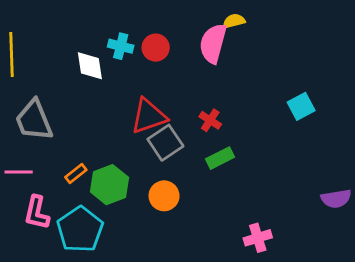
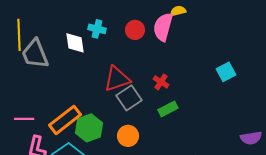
red circle: (156, 48) -> (135, 30), moved
gray trapezoid: (34, 120) -> (35, 54), moved
orange rectangle: (76, 173) -> (65, 120), size x2.0

